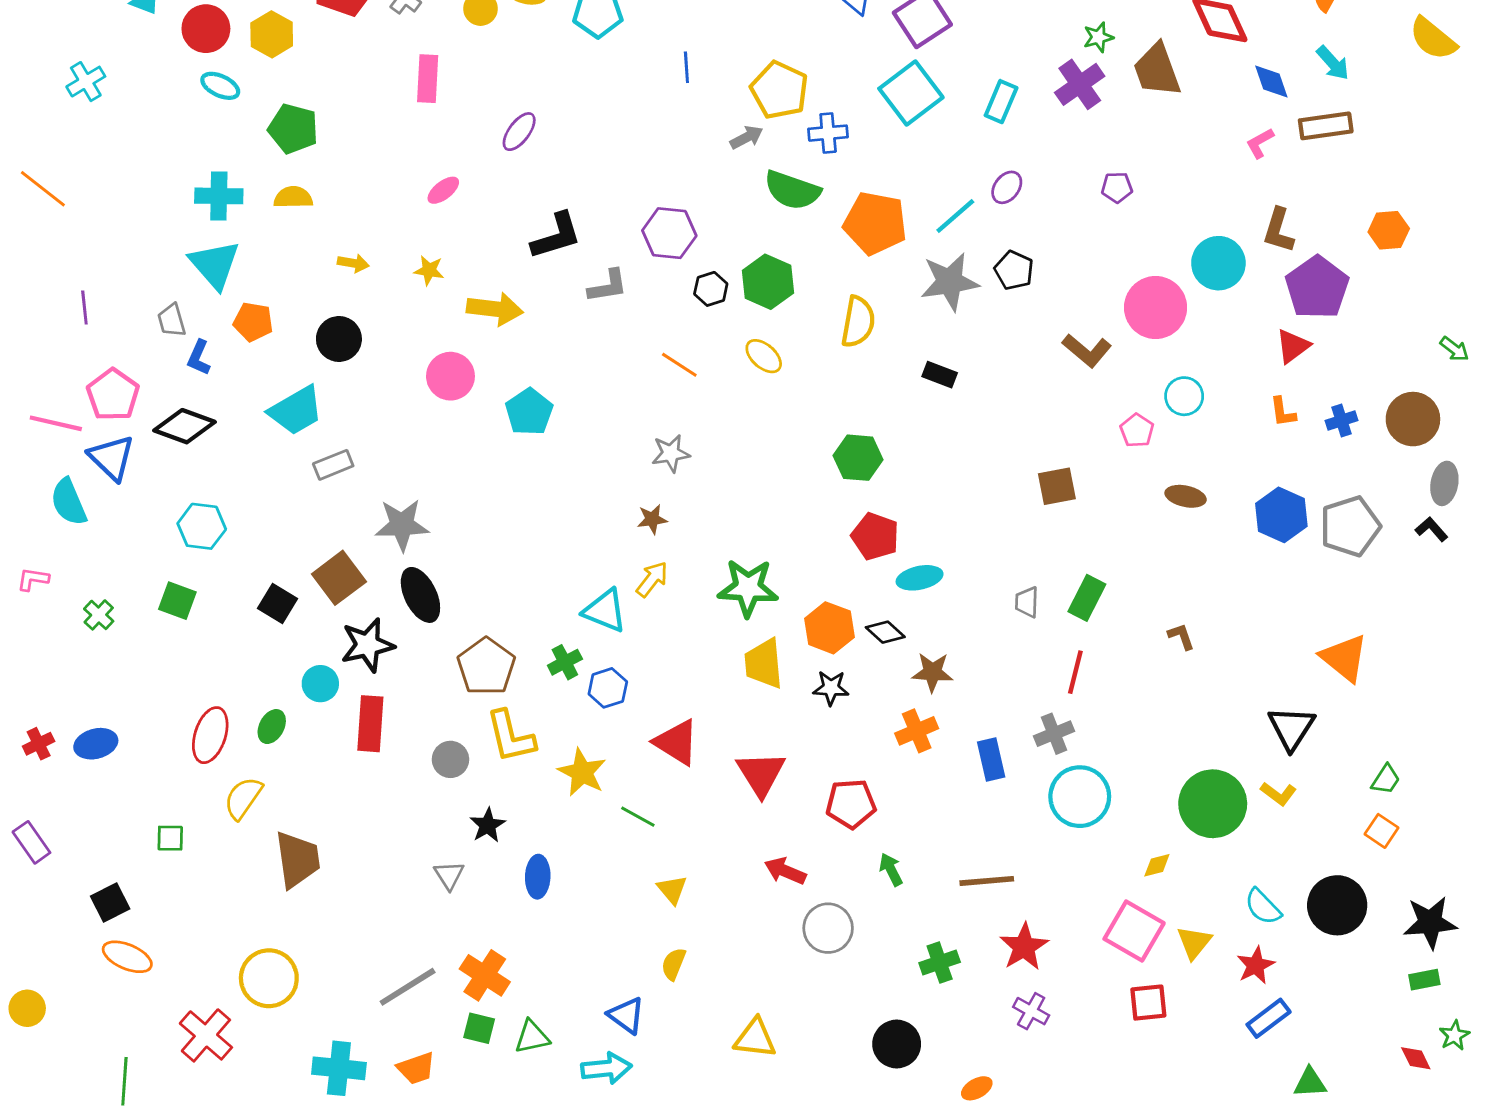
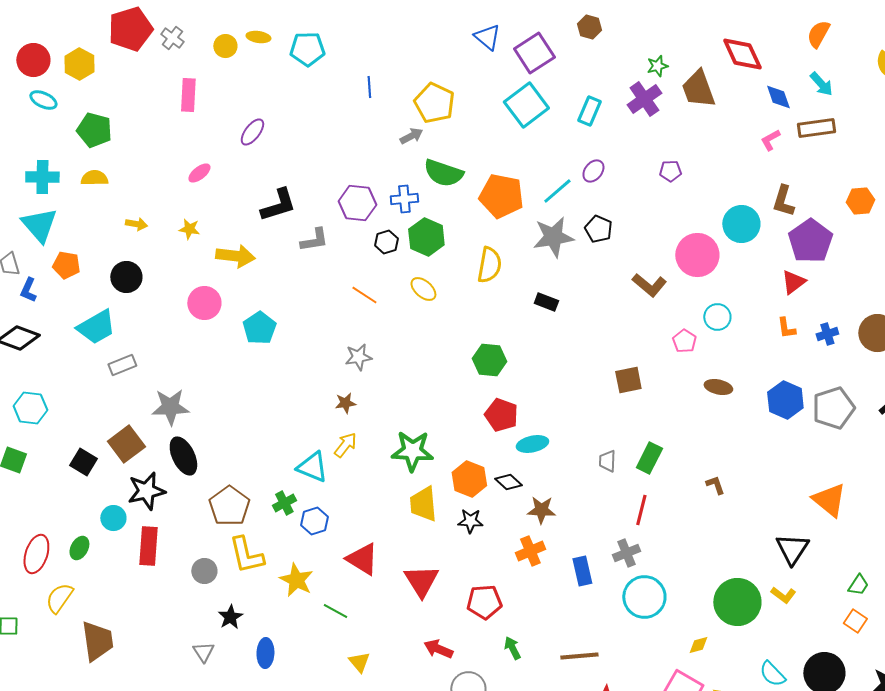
blue cross: (828, 133) -> (404, 199), moved

